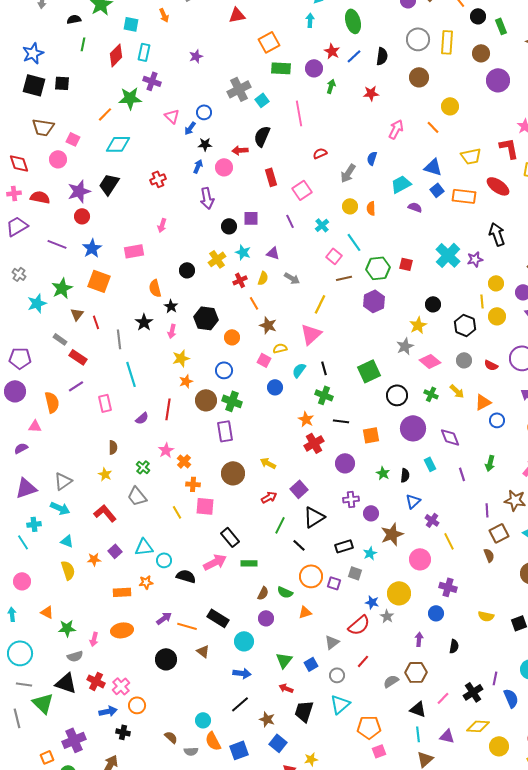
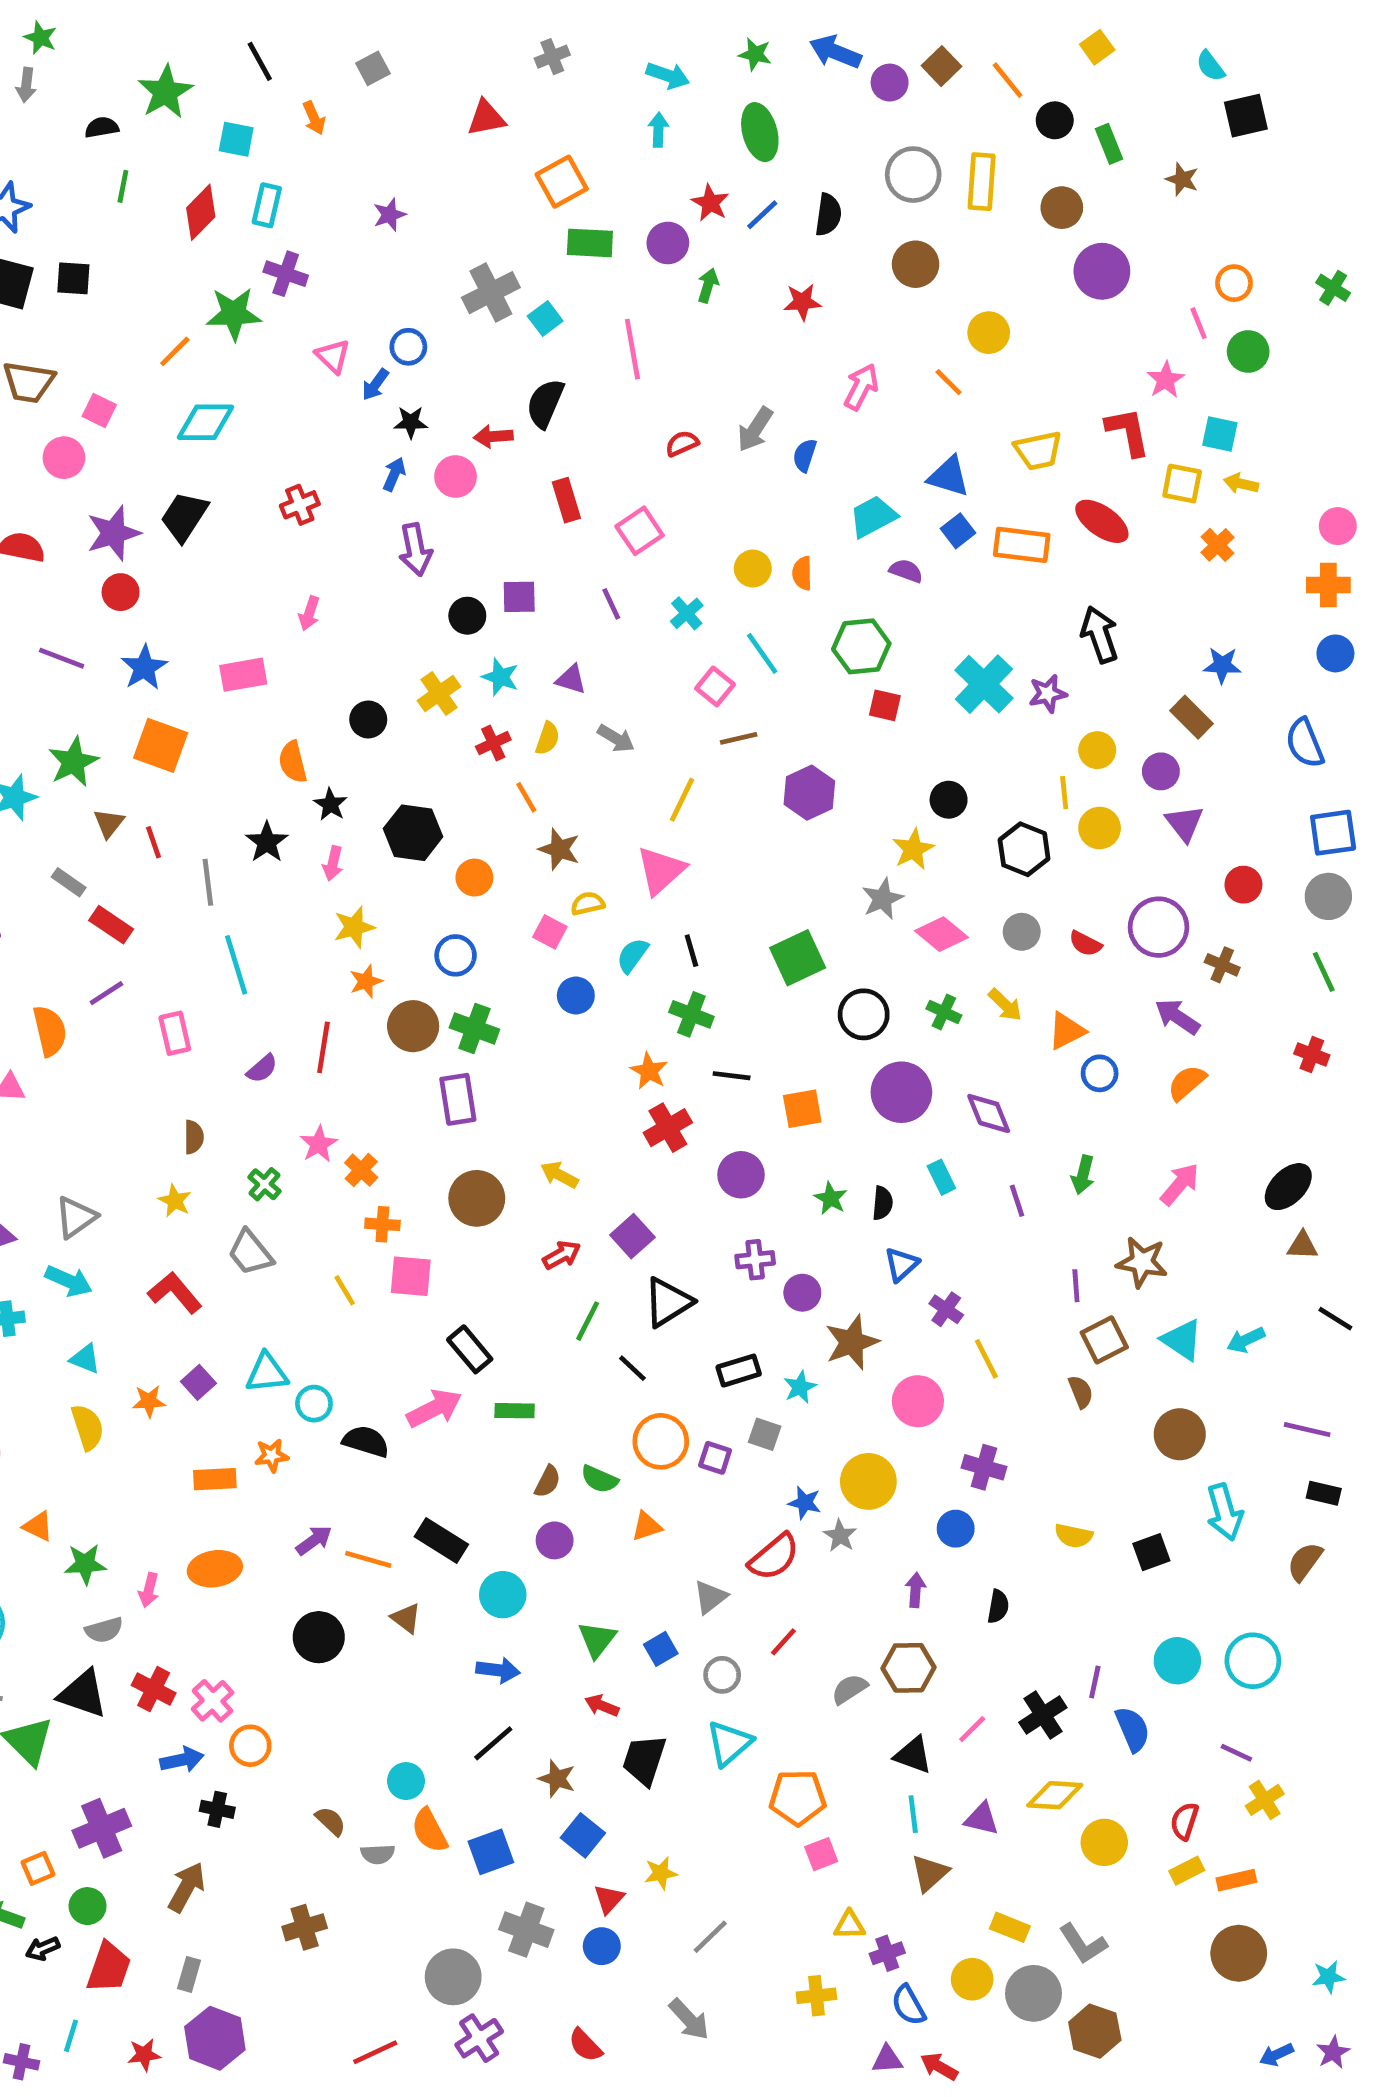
gray arrow: (348, 173) -> (755, 429), moved
green hexagon: (378, 268) -> (861, 646), moved

